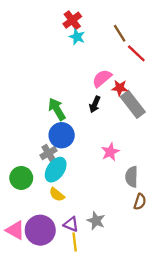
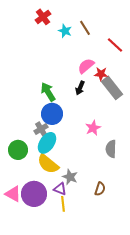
red cross: (72, 20) -> (43, 17), moved
brown line: (120, 33) -> (85, 28), moved
yellow semicircle: (57, 195) -> (48, 164), size x1.6
brown semicircle: (140, 202) -> (100, 189), moved
gray star: (96, 221) -> (70, 177), moved

